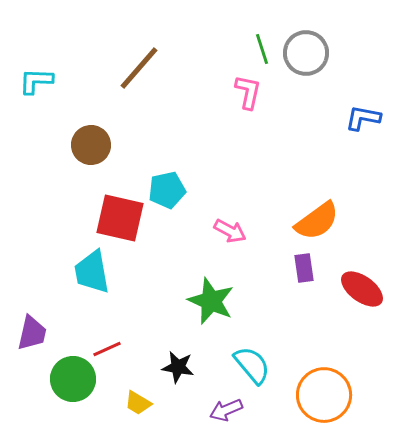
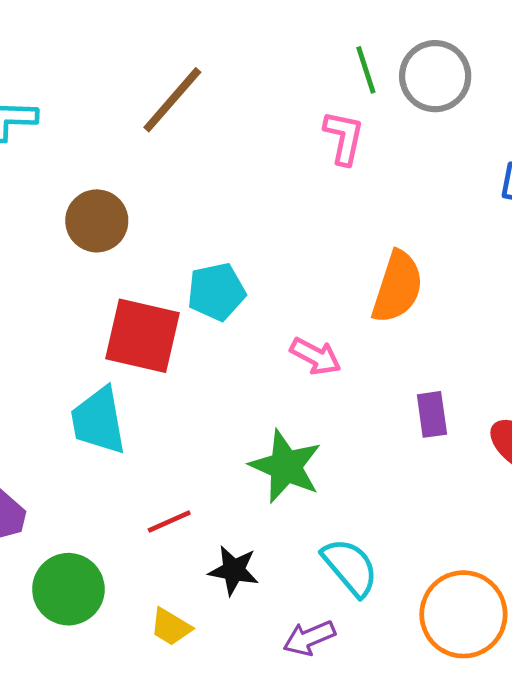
orange semicircle: (317, 221) -> (397, 287), moved, turned -36
red line: (107, 349) -> (169, 521), moved

